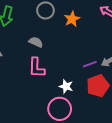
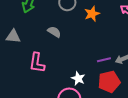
pink L-shape: (37, 68) -> (37, 63), moved

